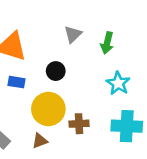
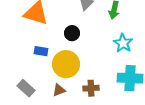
blue rectangle: (17, 82) -> (41, 51), moved
brown cross: (79, 124) -> (91, 88), moved

